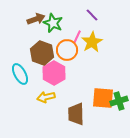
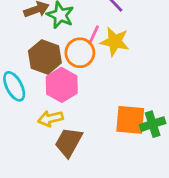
yellow star: (92, 42) -> (115, 42), turned -30
brown trapezoid: (76, 114) -> (69, 142), moved, turned 30

